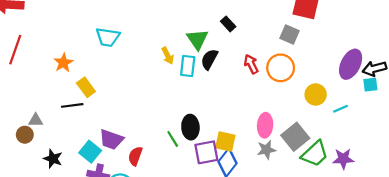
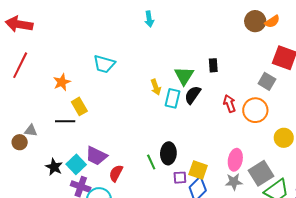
black rectangle: (228, 24) -> (213, 65), turned 32
purple square: (206, 152) -> (180, 178), size x0.6
black star: (53, 159) -> (54, 167), moved

